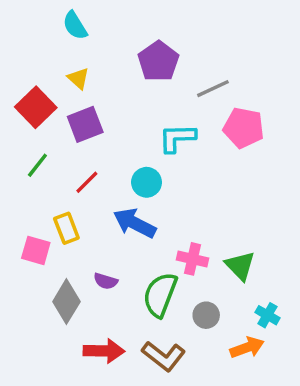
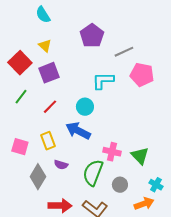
yellow rectangle: (66, 228) -> (48, 141), moved

